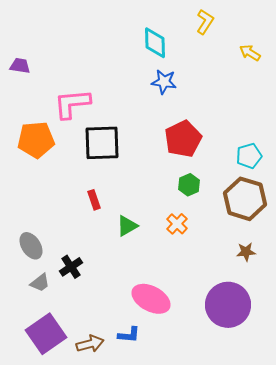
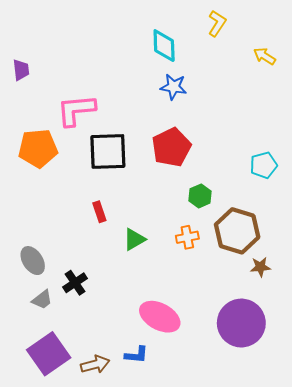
purple trapezoid: (20, 66) -> (21, 70), turned 75
red pentagon: (183, 139) -> (171, 147), moved
brown hexagon: (245, 199) -> (237, 231), moved
orange cross: (177, 224) -> (187, 237), turned 35

